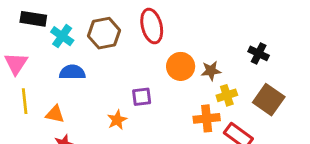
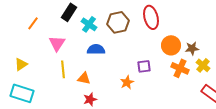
black rectangle: (33, 19) -> (69, 12), turned -66
yellow cross: (227, 95) -> (203, 65), turned -32
orange cross: (207, 118) -> (180, 68), moved, turned 30

